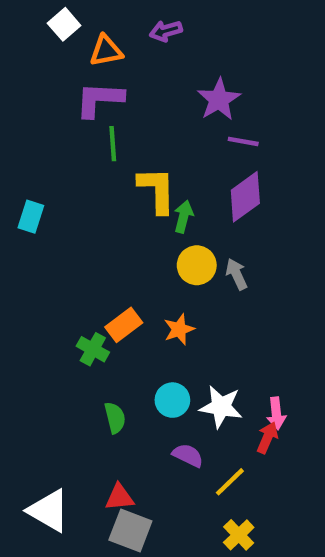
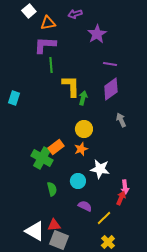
purple star: (219, 99) -> (97, 34), moved
yellow circle: (197, 265) -> (84, 129), moved
gray arrow: (237, 274) -> (121, 120), moved
green cross: (93, 349) -> (42, 158), size x1.5
white star: (221, 407) -> (100, 169), moved
white triangle: (49, 511) -> (35, 231), moved

